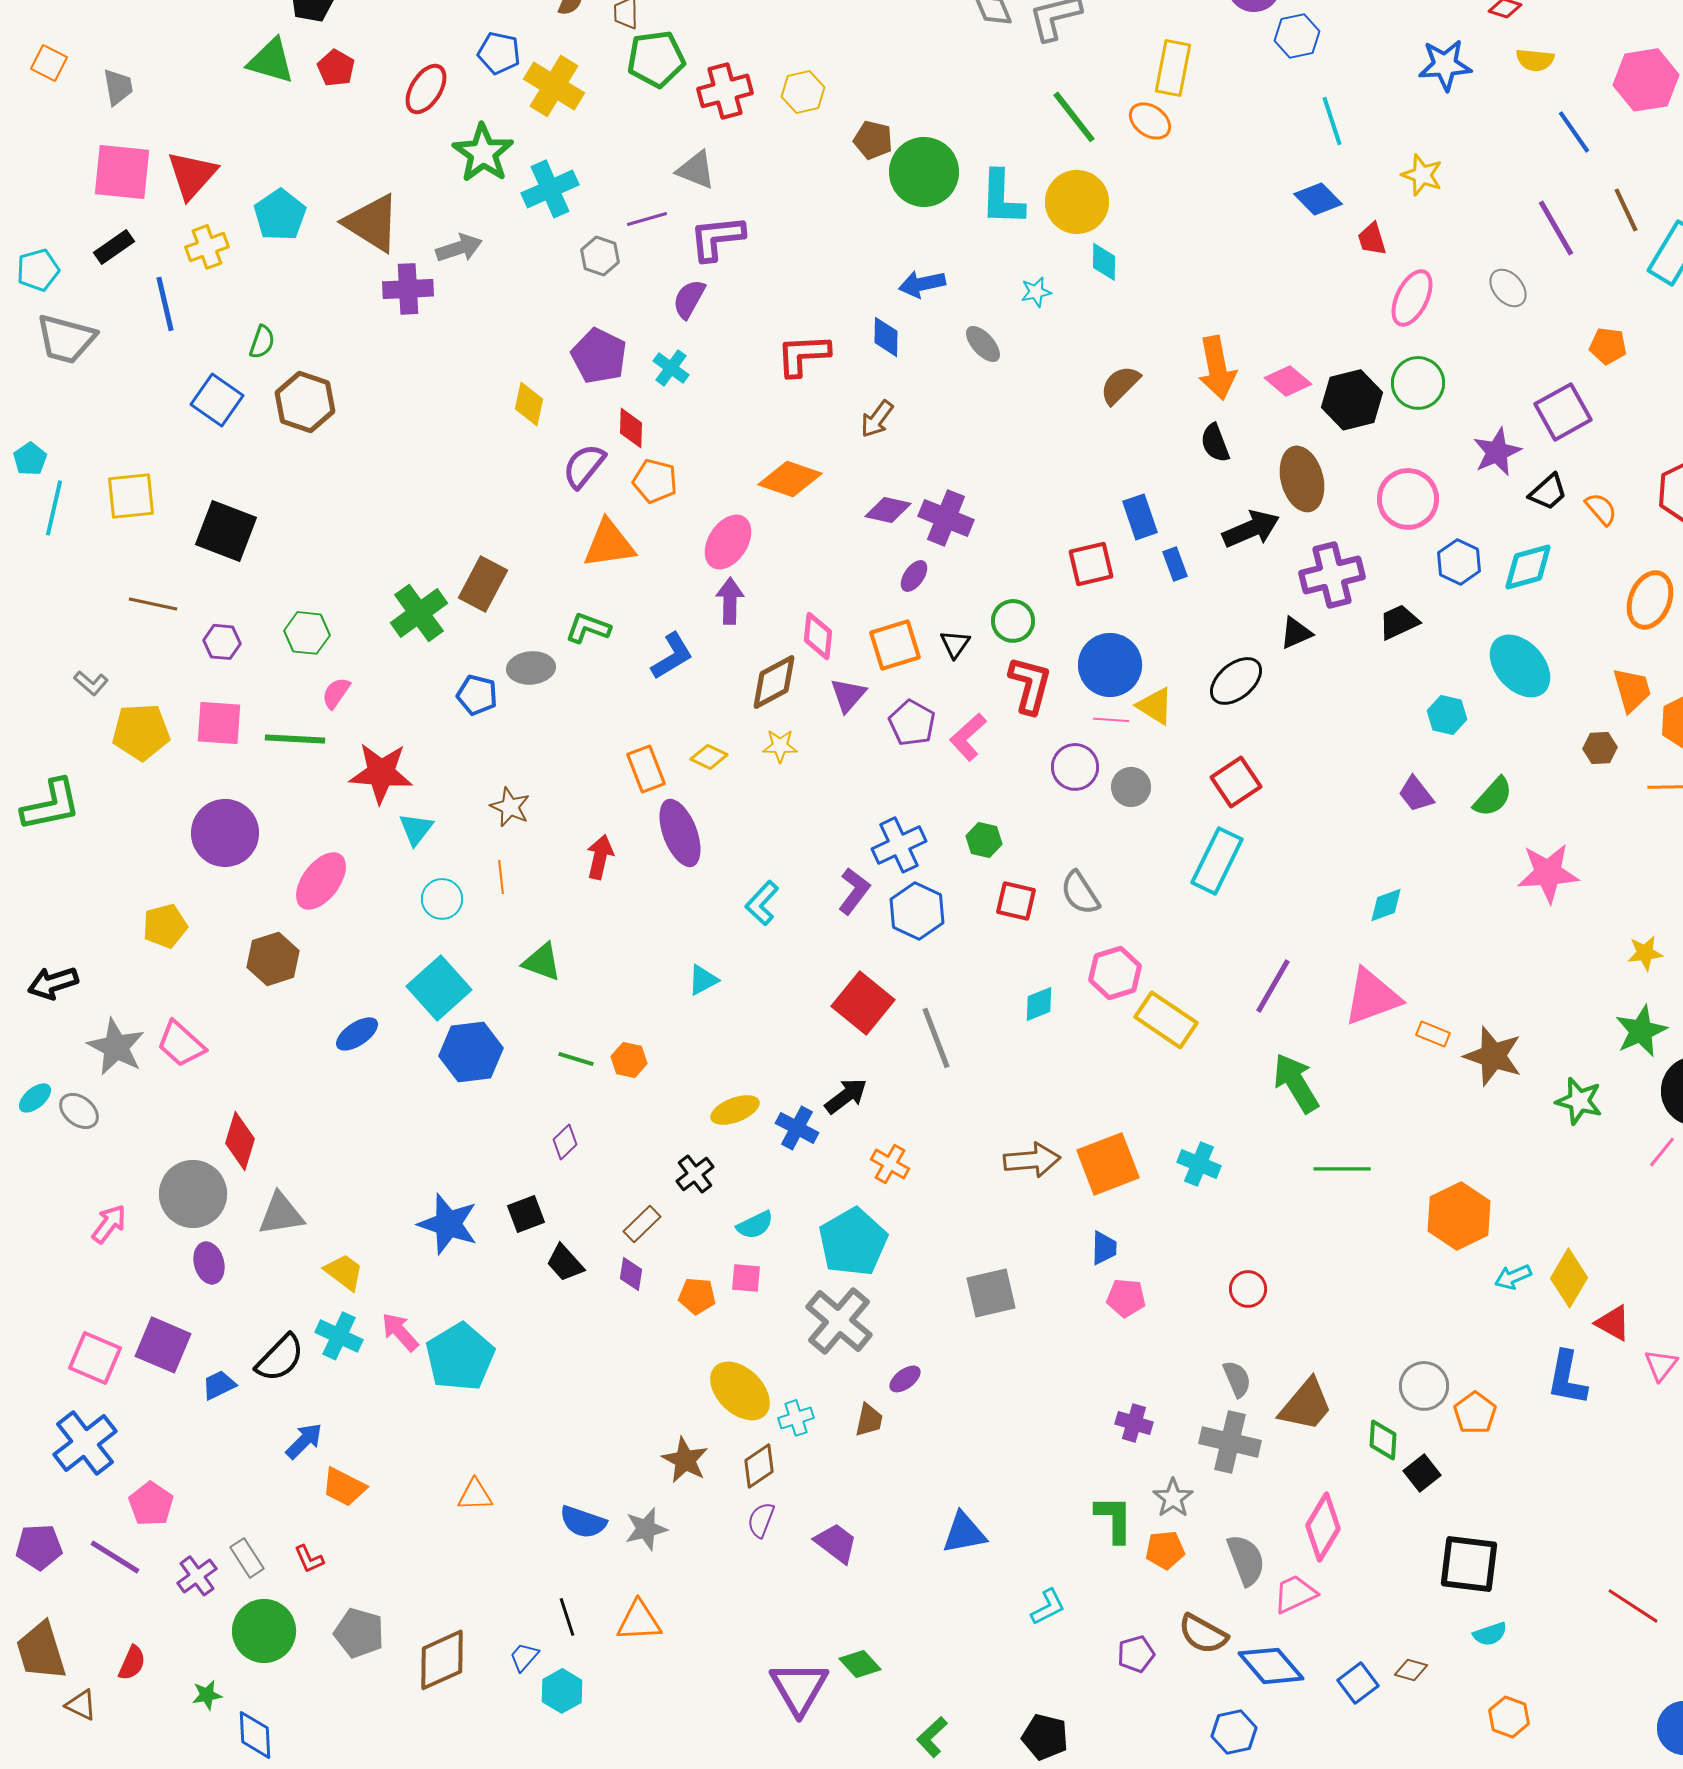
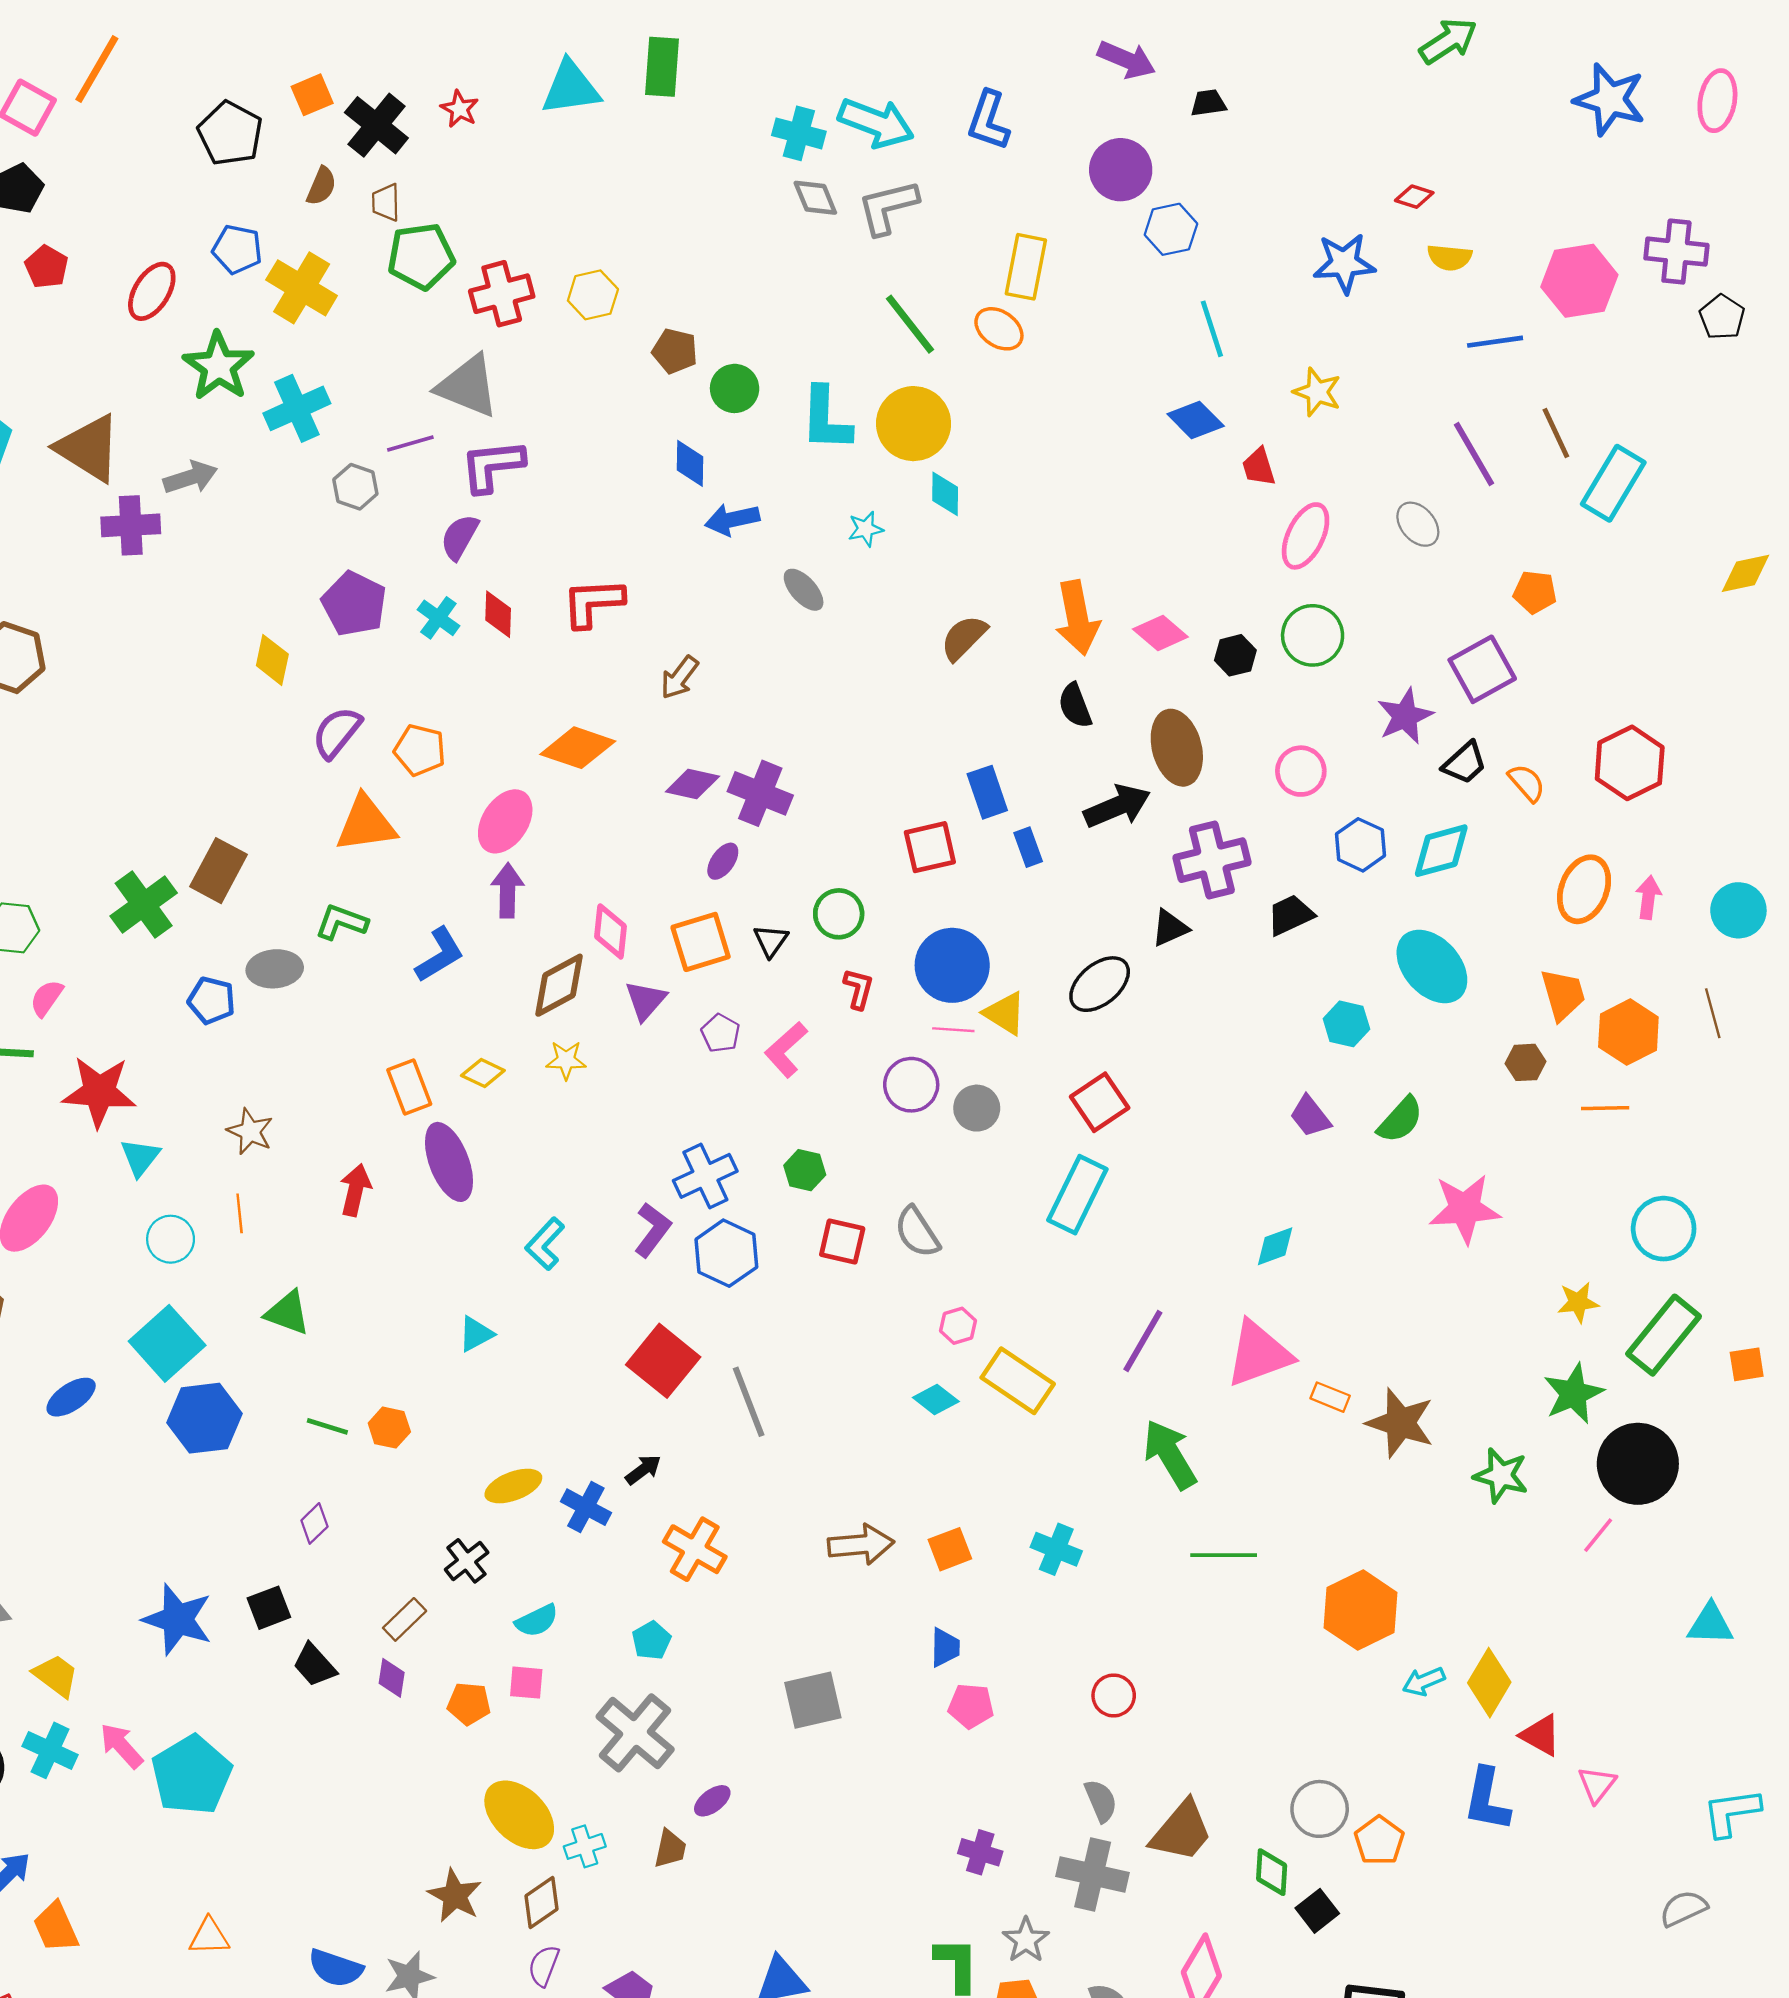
blue line: (1574, 132) -> (1495, 342), turned -63
gray triangle: (696, 170) -> (468, 386), size x1.4
green circle: (924, 172) -> (735, 388), size x0.6
blue diamond: (886, 337) -> (690, 463), moved
black hexagon: (1352, 400) -> (1235, 655), size x0.6
red diamond: (631, 428) -> (498, 614), moved
pink circle: (1408, 499) -> (1301, 771), size x0.7
red L-shape: (1030, 685) -> (859, 989), size x0.6
purple pentagon: (912, 723) -> (720, 1033), size x0.7
pink hexagon: (1115, 973) -> (958, 1326), size x0.6
cyan diamond: (1039, 1004) -> (936, 1399), moved, turned 60
black arrow: (846, 1096) -> (643, 1470), size x0.7
orange cross: (890, 1164) -> (695, 1549), size x1.4
orange square: (1108, 1164) -> (950, 1549), size x0.6
cyan pentagon: (853, 1242) -> (651, 1640), size x0.5
orange trapezoid: (344, 1487) -> (56, 1927), turned 39

